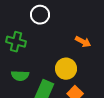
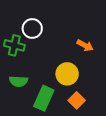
white circle: (40, 15) -> (32, 28), moved

